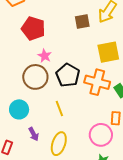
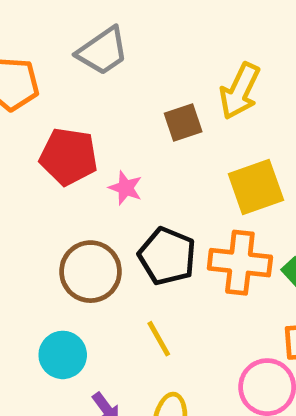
pink star: (45, 56) -> (126, 188), moved

